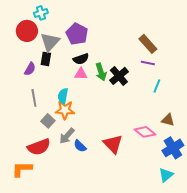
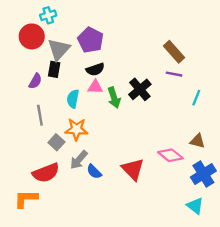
green arrow: (101, 72) -> (114, 98), moved
cyan line: (157, 86) -> (196, 98), moved
cyan semicircle: (63, 96) -> (73, 99), moved
cyan triangle: (166, 175) -> (195, 206), turned -42

